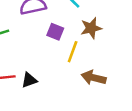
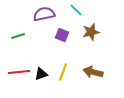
yellow line: (73, 52) -> (63, 72), moved

